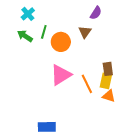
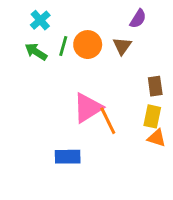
orange circle: (61, 42) -> (88, 45), moved
brown rectangle: (108, 69) -> (155, 86), moved
orange line: (87, 84) -> (108, 121), moved
blue rectangle: (47, 127) -> (68, 157), moved

